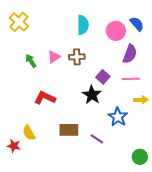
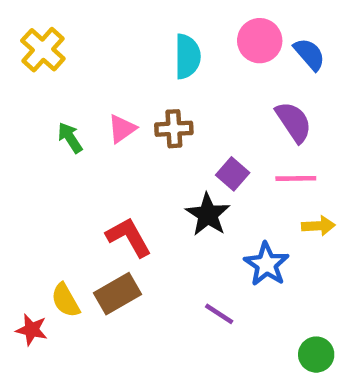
pink circle: (116, 31) -> (260, 41), moved
purple semicircle: (130, 54) -> (294, 122), turned -54
red L-shape: (45, 98) -> (129, 237), moved, turned 35
brown rectangle: (69, 130) -> (117, 294), moved, turned -30

